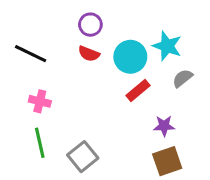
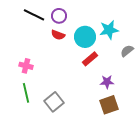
cyan star: (167, 46) -> (109, 30), turned -30
black line: (31, 54) -> (34, 15), moved
gray semicircle: (182, 78) -> (127, 51), moved

